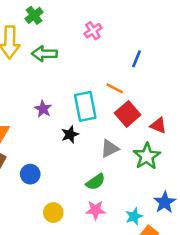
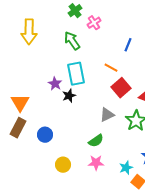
green cross: (34, 15) -> (75, 11), moved
green arrow: (44, 54) -> (72, 41), moved, turned 54
cyan rectangle: (85, 106) -> (76, 74), moved
black star: (70, 134) -> (69, 96), moved

